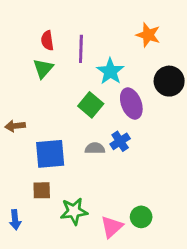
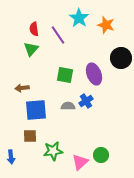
purple line: (81, 49) -> (58, 35), turned -36
cyan star: (110, 71) -> (79, 18), moved
green square: (91, 105) -> (65, 75), turned -30
brown arrow: (15, 126) -> (22, 88), moved

